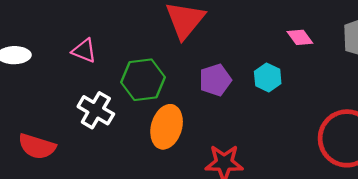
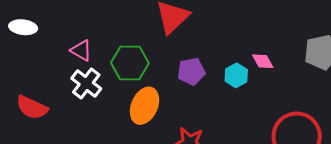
pink diamond: (300, 37) -> (263, 61), moved
pink triangle: (84, 51) -> (81, 50), moved

